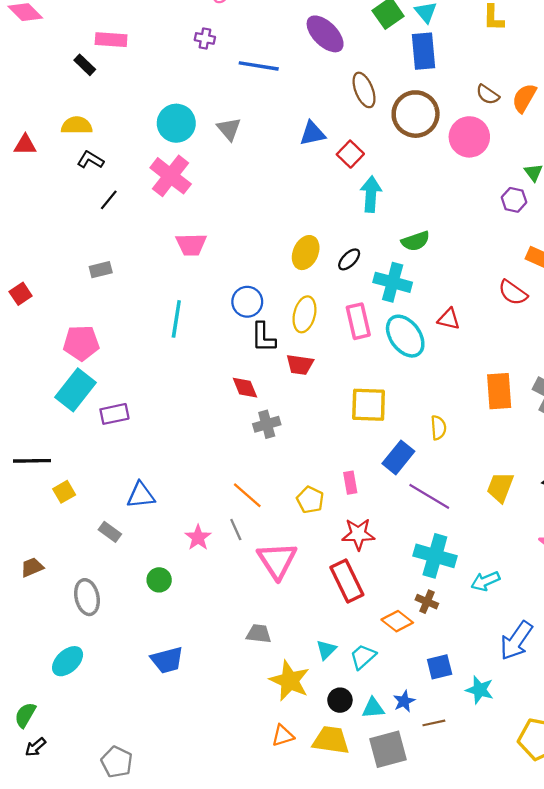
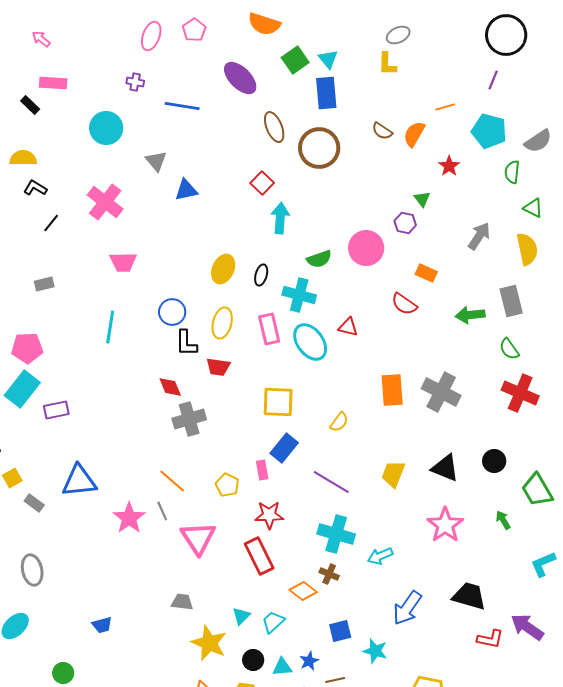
cyan circle: (176, 123) -> (106, 128), moved
blue triangle: (312, 133) -> (186, 190), moved
pink circle: (469, 137) -> (366, 248), moved
black ellipse: (349, 259) -> (261, 275), turned -30
gray cross: (267, 424) -> (189, 419), size x1.4
yellow semicircle: (438, 428) -> (339, 422), turned 40
blue rectangle: (398, 457) -> (284, 448), moved
blue triangle: (141, 495) -> (79, 481), size x1.4
gray rectangle: (110, 532) -> (34, 503), moved
pink star: (198, 538) -> (129, 518), size x1.4
green circle: (159, 580) -> (63, 673), moved
blue trapezoid: (167, 660) -> (102, 625), size x0.7

